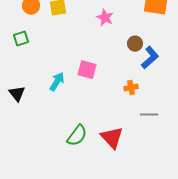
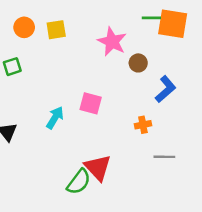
pink star: (105, 18) -> (112, 42), size x1.4
brown circle: (135, 44) -> (138, 63), moved
red triangle: (112, 138) -> (98, 168), moved

